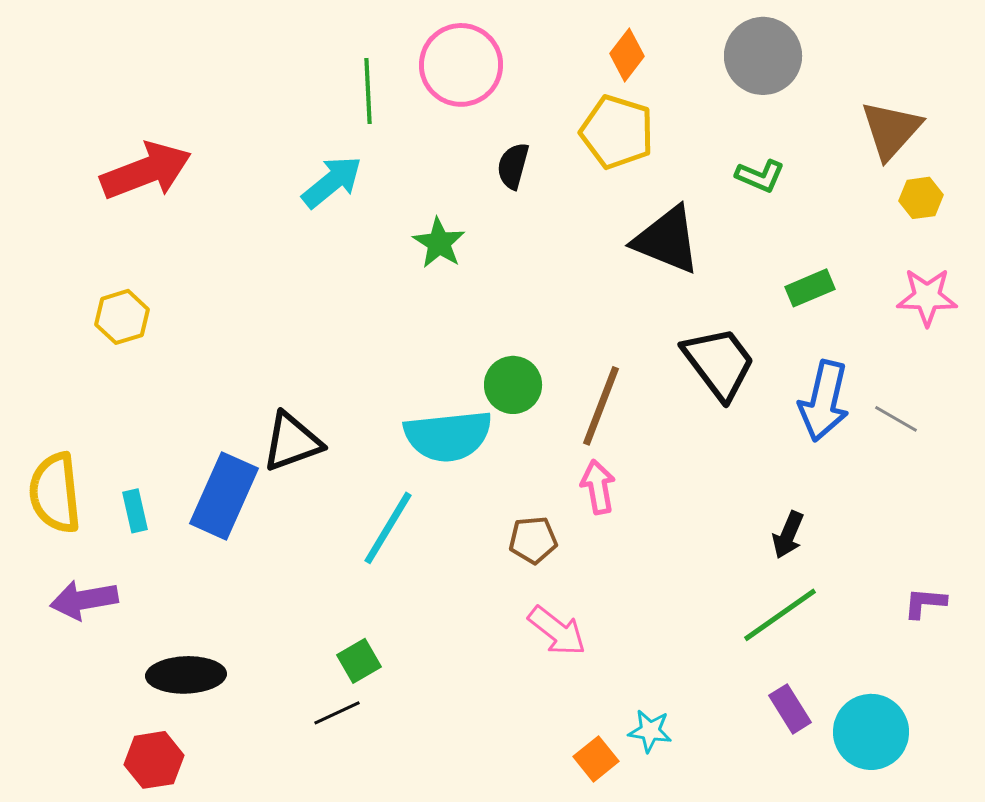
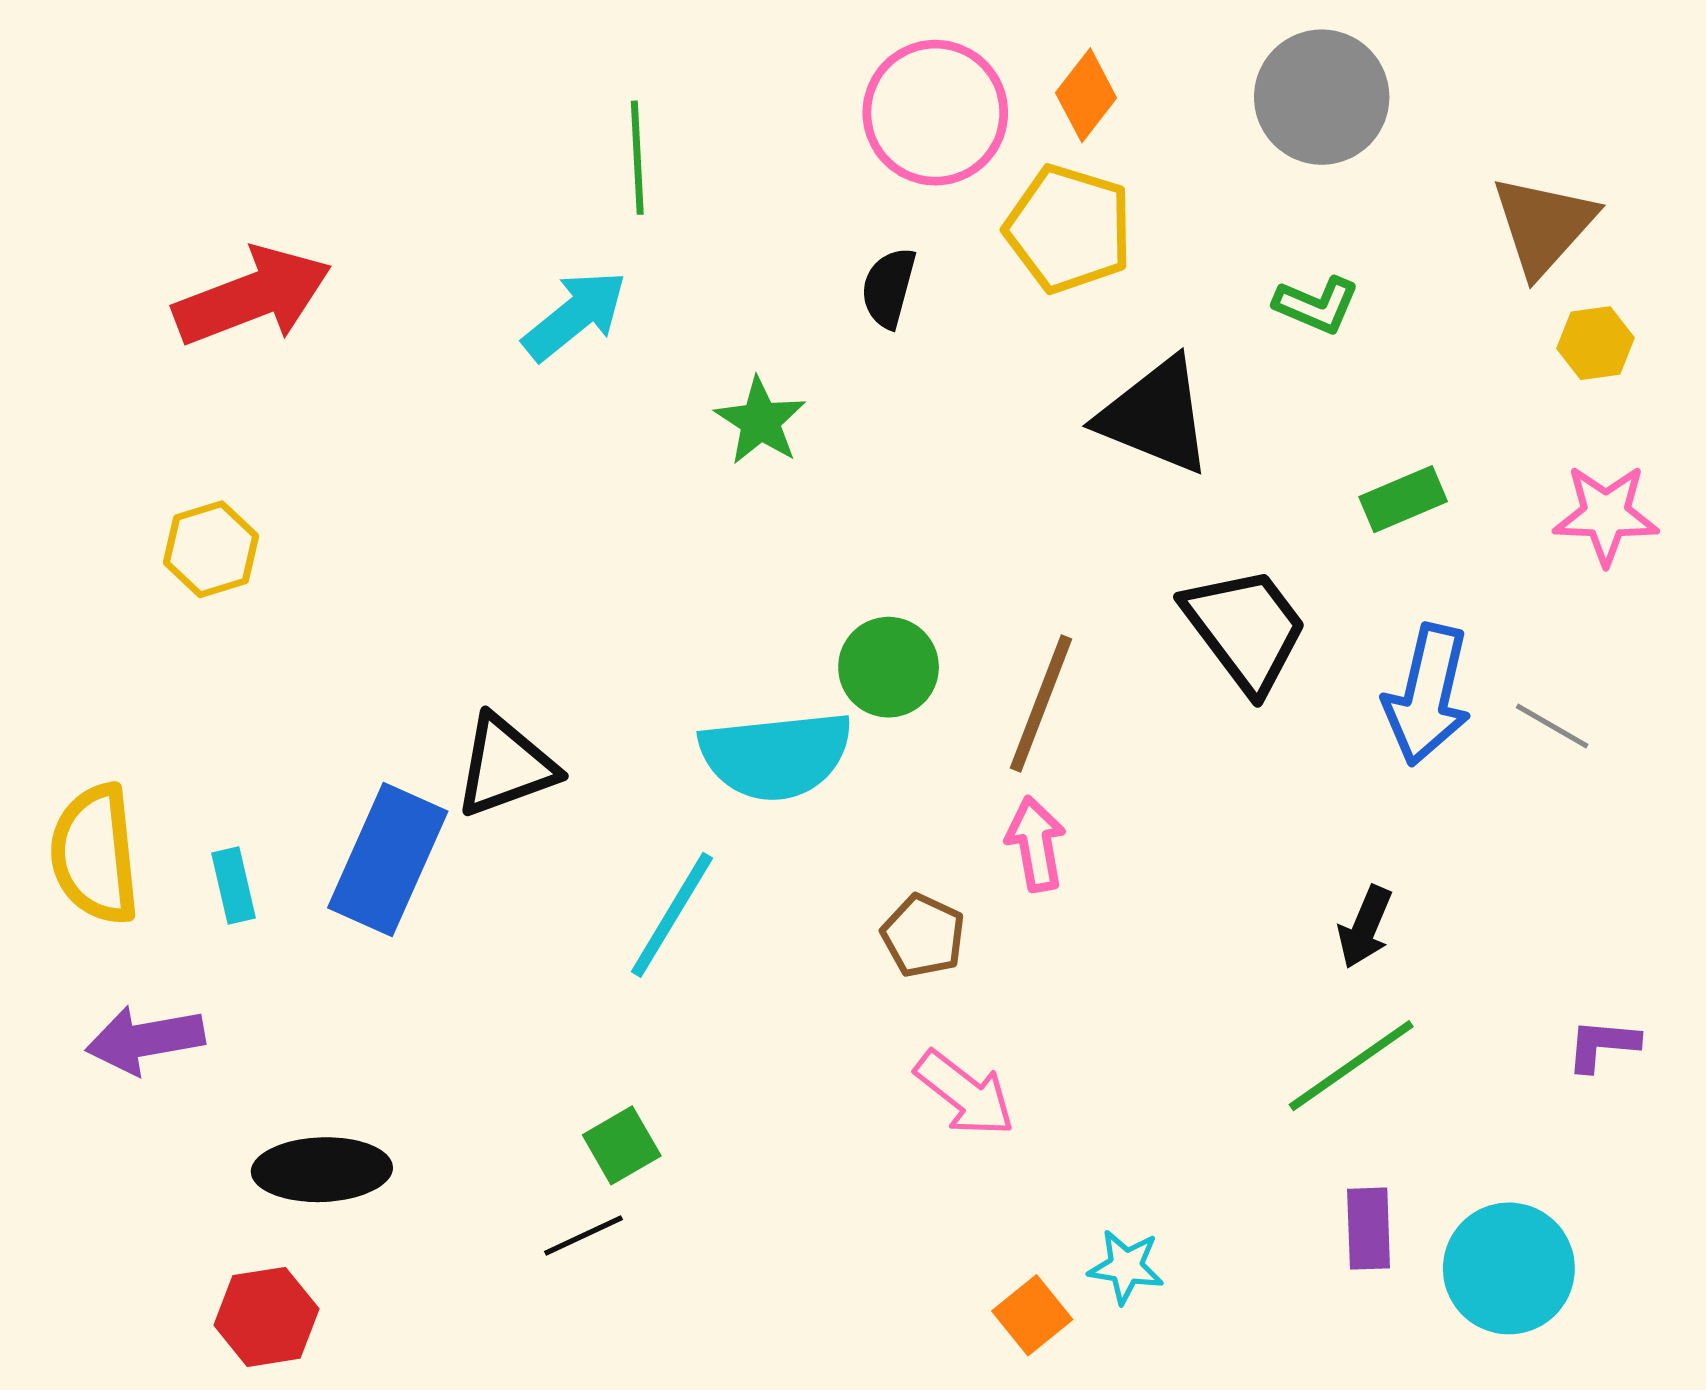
pink circle: (461, 65) -> (935, 113), moved
brown pentagon: (533, 540) -> (923, 936), turned 30
purple rectangle: (790, 709) -> (1369, 1229), turned 30

